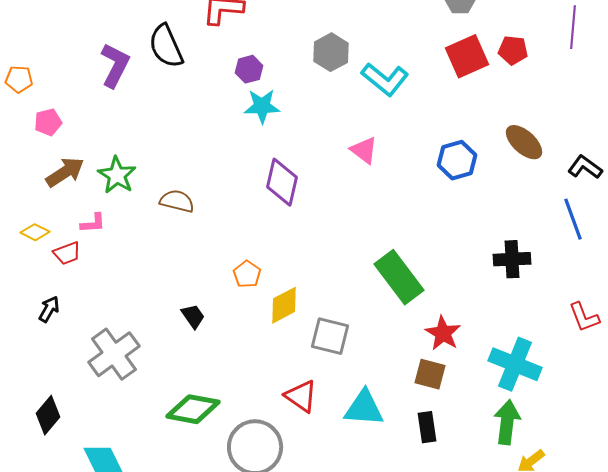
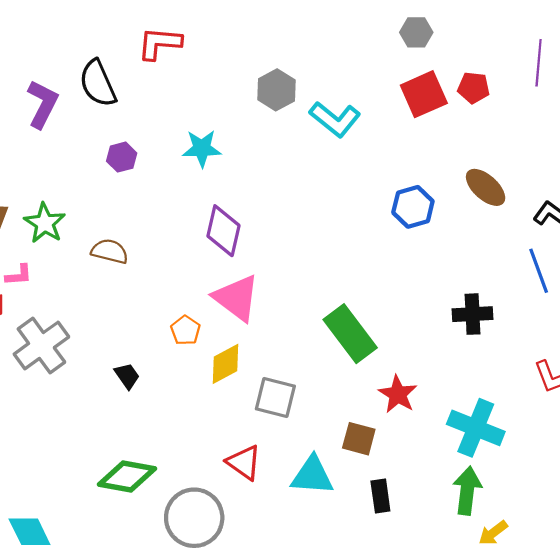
purple hexagon: (249, 69) -> (122, 157), moved
pink triangle: (364, 150) -> (236, 298), moved, size x1.6
gray cross: (114, 354) -> (41, 346), moved
brown square: (430, 374) -> (359, 439), moved

